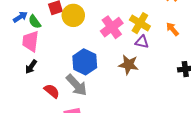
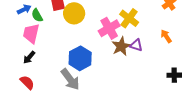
yellow cross: (140, 23) -> (129, 18), moved
brown star: (129, 65) -> (121, 46), moved, turned 30
red semicircle: (52, 91) -> (27, 82), moved

